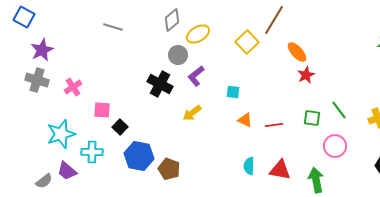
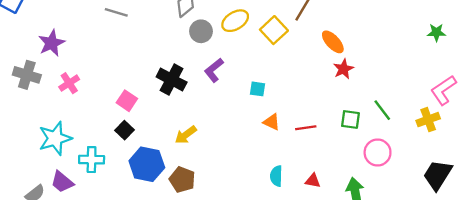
yellow ellipse: (198, 34) -> (235, 21), moved
purple star: (42, 50) -> (52, 43), moved
gray circle: (178, 55) -> (201, 31), moved
pink square: (102, 110) -> (127, 101), moved, turned 30
yellow arrow: (192, 113) -> (186, 135), moved
red triangle: (280, 170) -> (313, 181), size x0.6

